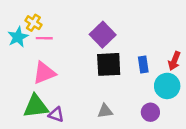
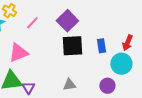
pink line: (44, 38) -> (32, 23), moved, turned -48
purple triangle: (56, 115) -> (28, 88), turned 40

